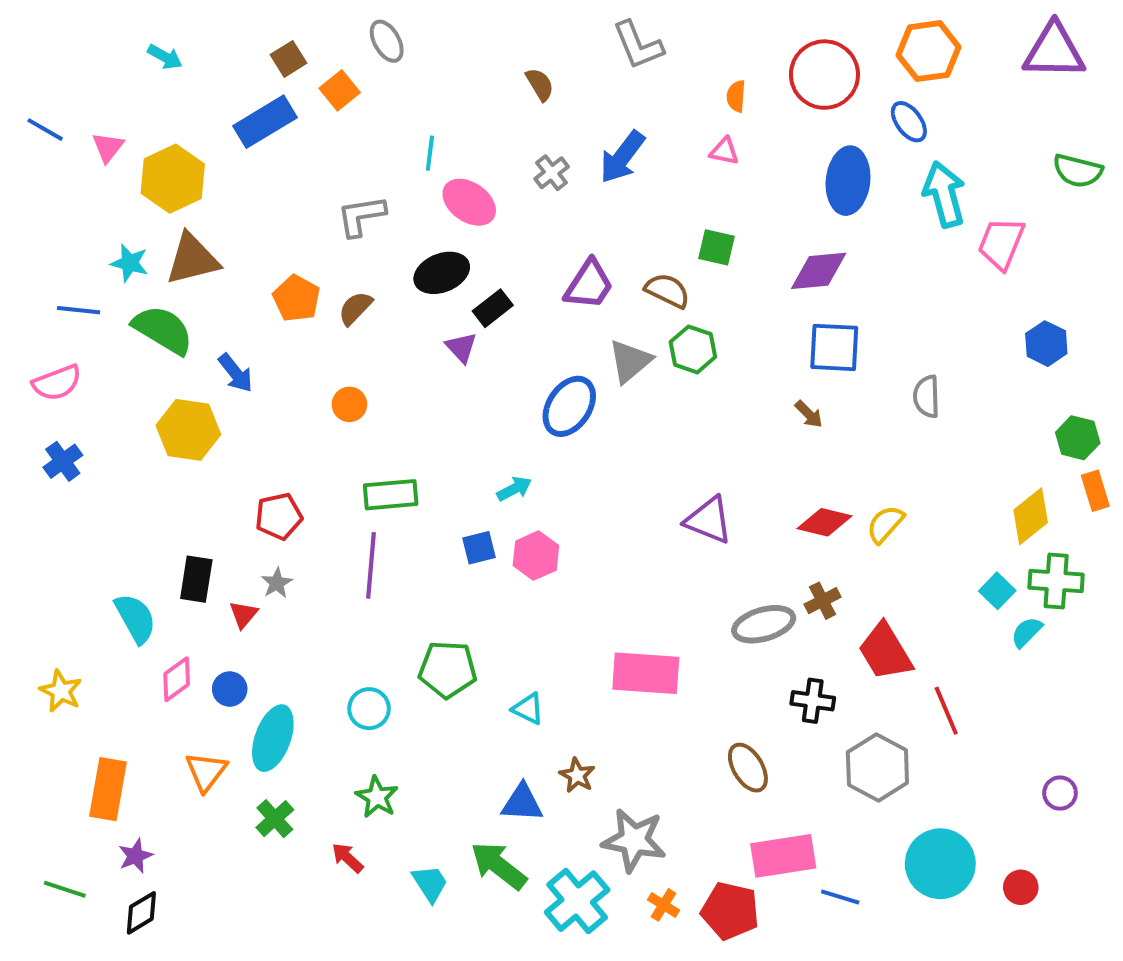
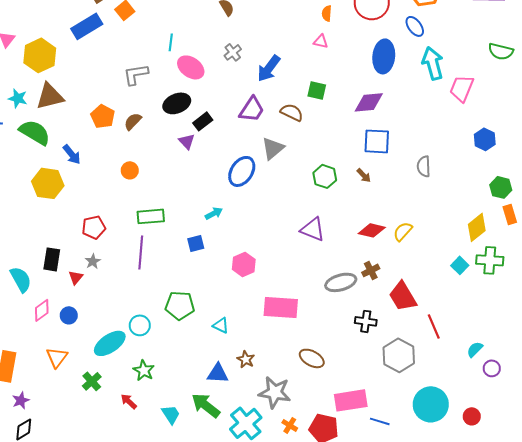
blue arrow: (622, 157) -> (269, 68), moved
green hexagon: (693, 349) -> (325, 176), moved
pink hexagon: (536, 556) -> (244, 264), moved
cyan semicircle: (1027, 632) -> (475, 349), moved
cyan ellipse: (273, 738) -> (110, 343), moved, turned 36
brown ellipse: (748, 768) -> (312, 358), moved, turned -30

